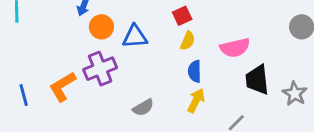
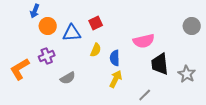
red square: (182, 16) -> (96, 23), moved
yellow semicircle: (188, 41) -> (96, 50), moved
purple cross: (100, 69) -> (47, 56), size x0.7
gray semicircle: (143, 107) -> (68, 78), moved

